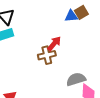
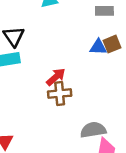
red arrow: (54, 43) -> (56, 77), moved

